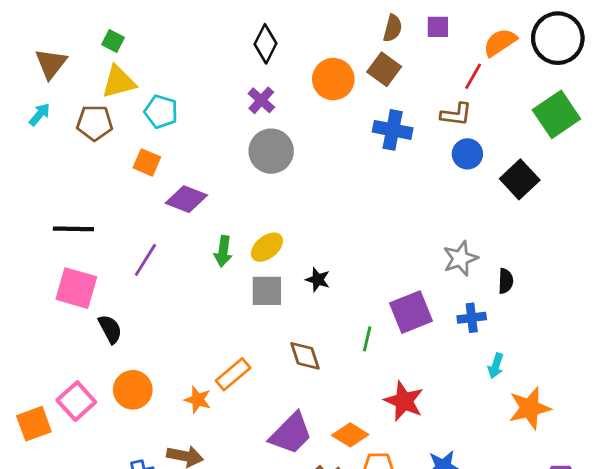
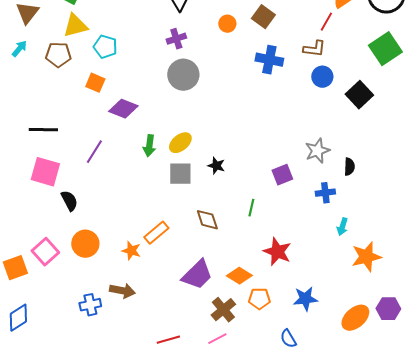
orange circle: (333, 79) -> (227, 24), size x0.6
purple cross: (261, 100) -> (176, 39), turned 30
purple square: (411, 312) -> (282, 175), moved, size x0.7

